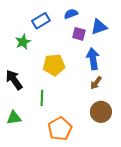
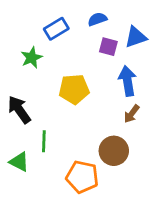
green line: (42, 98) -> (44, 141), moved
brown circle: (101, 112) -> (114, 151), moved
green triangle: (14, 118) -> (19, 162), turned 35
orange pentagon: (60, 129) -> (82, 177), turned -30

